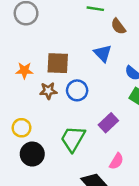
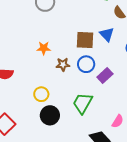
brown square: (58, 63) -> (85, 40), moved
purple rectangle: (108, 123) -> (105, 75), moved

